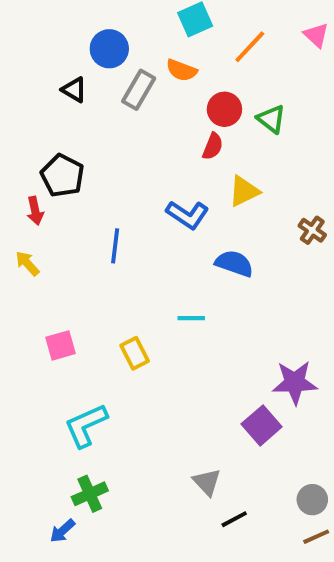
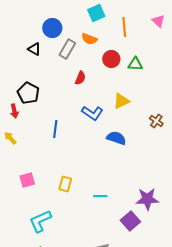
orange line: (250, 47) -> (124, 27), turned -48
green triangle: (271, 119) -> (135, 64), turned -35
red semicircle: (213, 146) -> (80, 78), moved
cyan line: (191, 318) -> (100, 196), moved
yellow rectangle: (135, 353) -> (65, 184), turned 42

